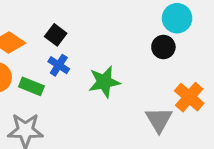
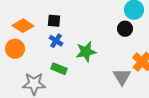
black square: (56, 35) -> (54, 21), turned -32
green rectangle: (31, 86) -> (59, 69), moved

